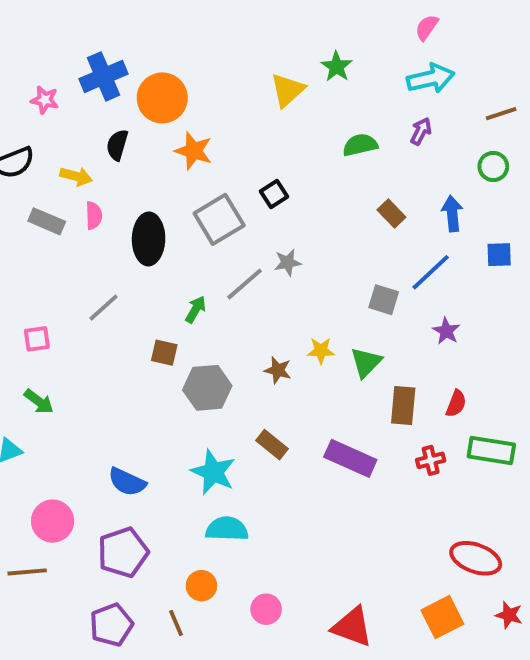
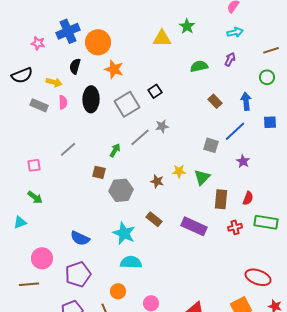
cyan arrow: (431, 78) -> (235, 32), size x0.7
yellow triangle: (288, 90) -> (162, 38), turned 42
black ellipse: (149, 239) -> (91, 99), moved

